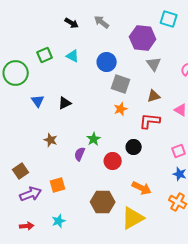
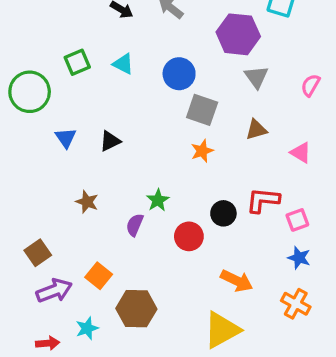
red L-shape: (150, 121) -> (263, 200), moved
orange square: (58, 185) -> (99, 276), turned -35
brown hexagon: (103, 202) -> (136, 309), moved
cyan star: (59, 221) -> (87, 328), moved

